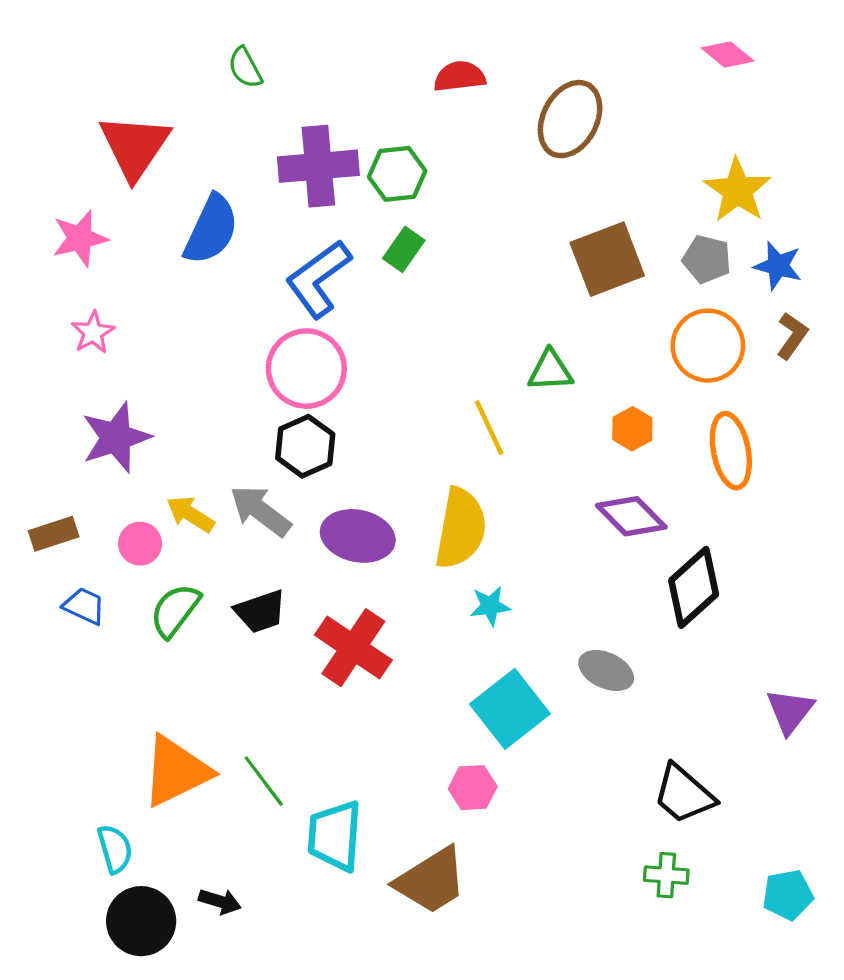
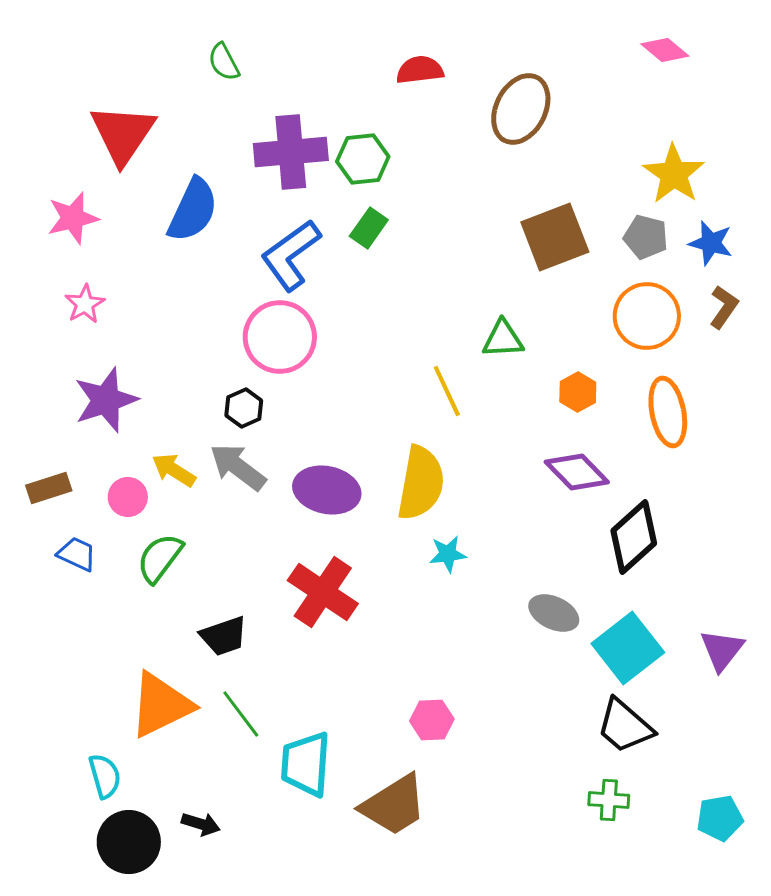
black hexagon: (305, 446) -> (244, 408), moved, size x0.7
black trapezoid: (260, 611) -> (224, 636), moved
cyan square: (510, 709) -> (628, 648), moved

